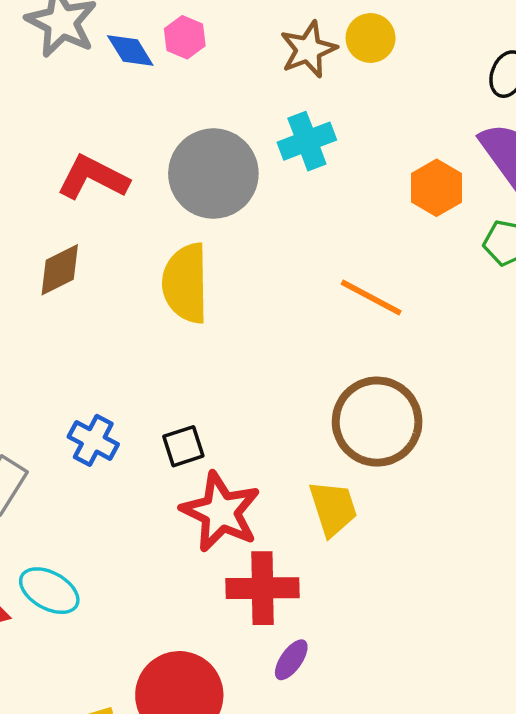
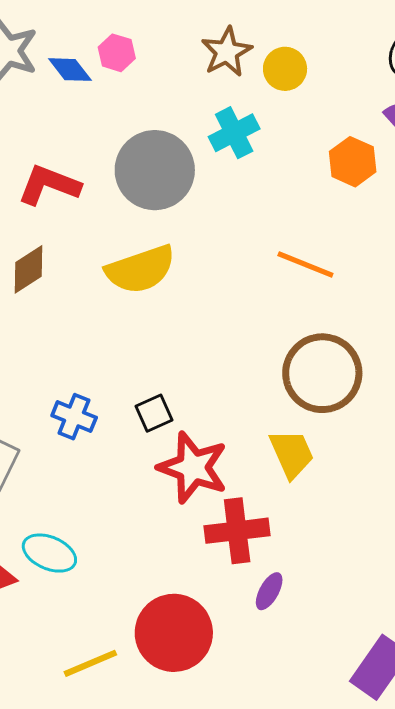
yellow circle: (371, 38) -> (285, 69), moved
yellow semicircle: (185, 283) -> (140, 269), turned -102

